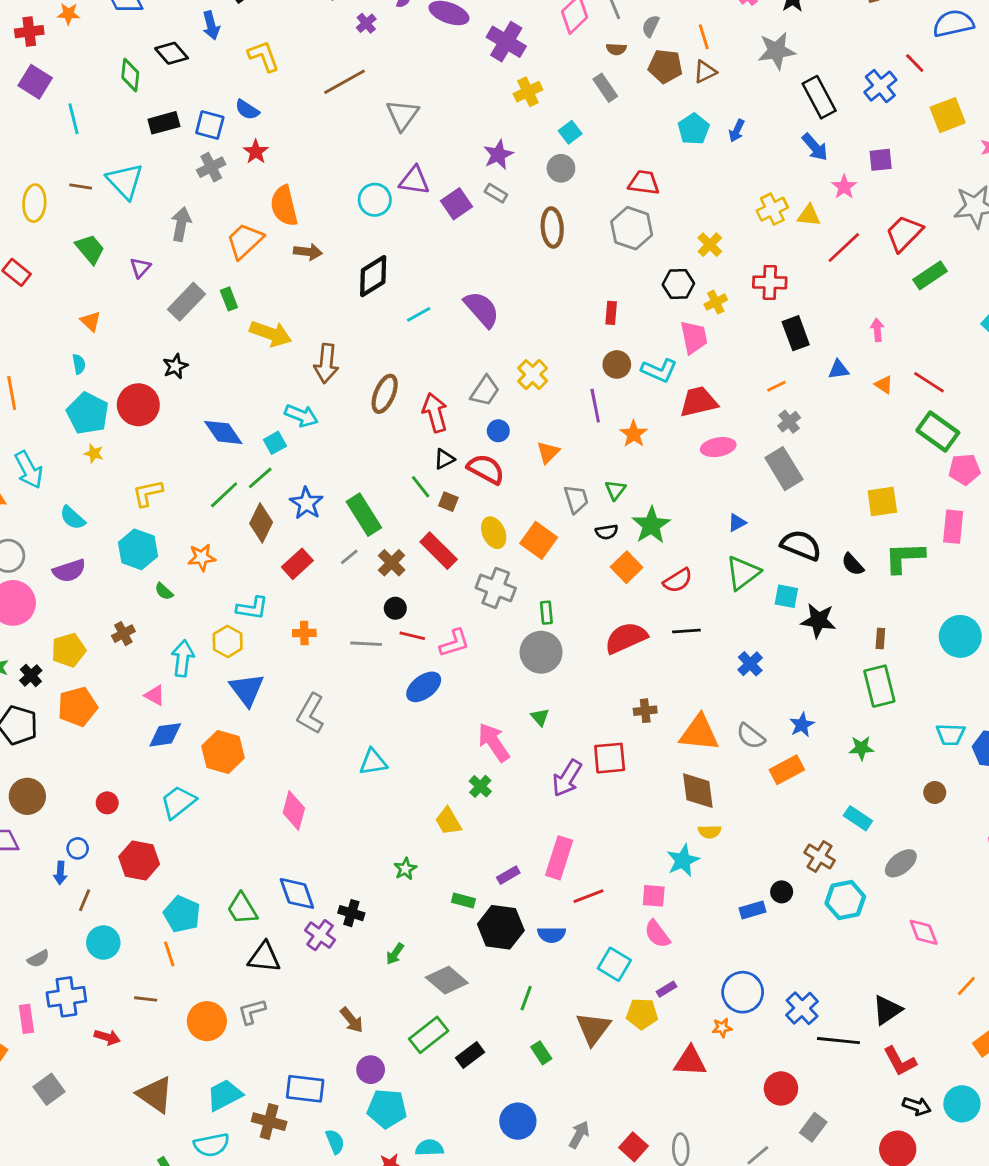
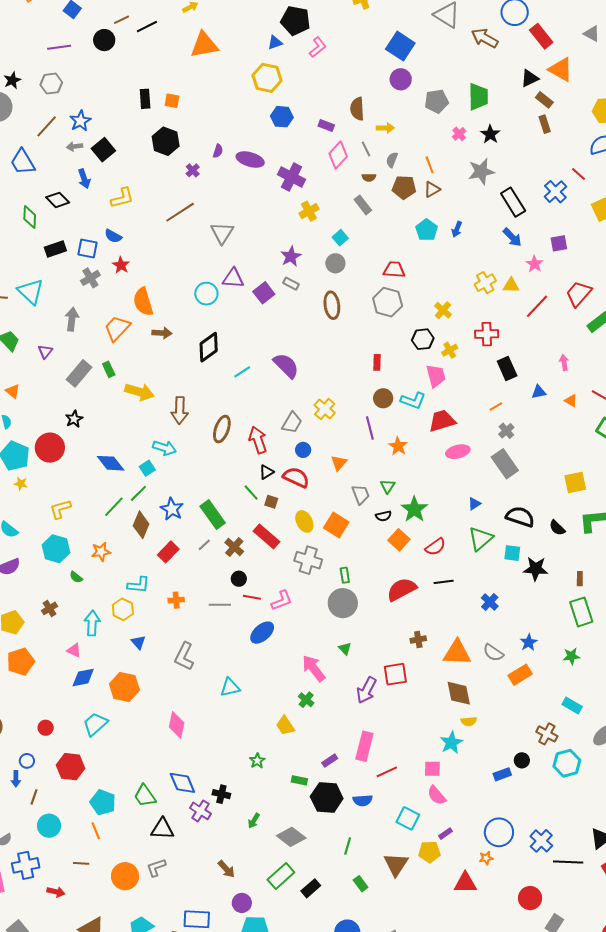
yellow L-shape: (264, 56) -> (122, 198), turned 100
blue triangle: (247, 690) -> (138, 642), size x0.6

